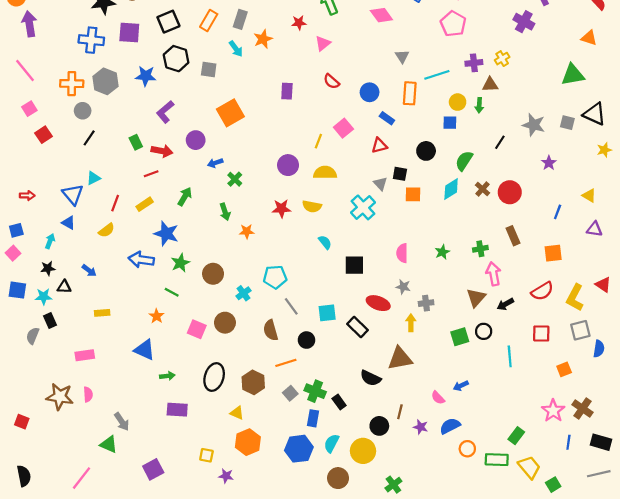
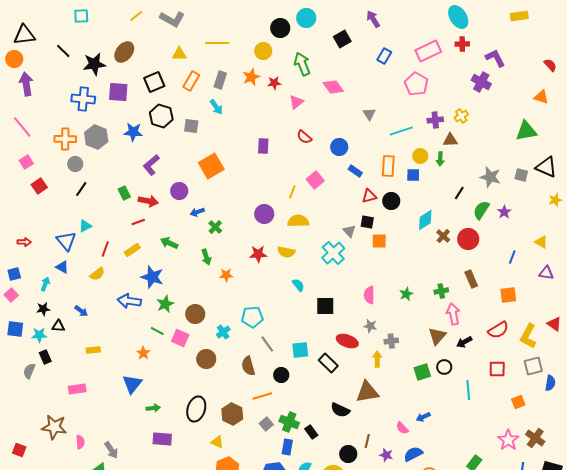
pink diamond: (381, 15) -> (333, 87), moved
orange star: (263, 39) -> (251, 77), moved
orange rectangle: (410, 93) -> (388, 166), moved
red triangle: (379, 146) -> (369, 196), moved
green semicircle: (464, 161) -> (481, 210), moved
cyan diamond: (451, 189) -> (425, 220), moved
green arrow: (185, 197) -> (169, 243), turned -96
pink square: (197, 329) -> (180, 338), moved
blue triangle: (145, 350) -> (132, 384), turned 45
pink semicircle: (88, 394) -> (80, 442), moved

